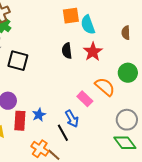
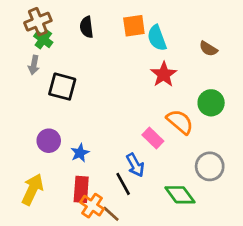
brown semicircle: (126, 33) -> (208, 49), turned -56
black semicircle: (67, 51) -> (87, 27), moved
blue star: (39, 115) -> (80, 153), moved
red rectangle: (20, 121) -> (81, 189), moved
green diamond: (125, 143) -> (180, 195), moved

